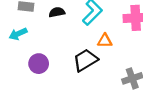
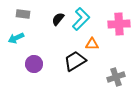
black semicircle: (57, 12) -> (58, 19), moved, turned -40

